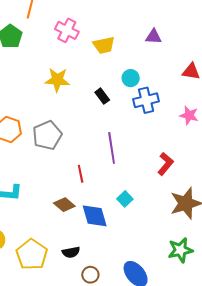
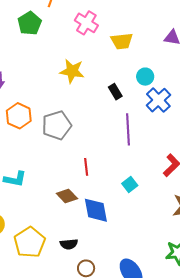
blue cross: (146, 100) -> (158, 100), turned -35
purple line: (112, 148) -> (128, 129), moved
cyan square: (125, 199) -> (130, 184), moved

